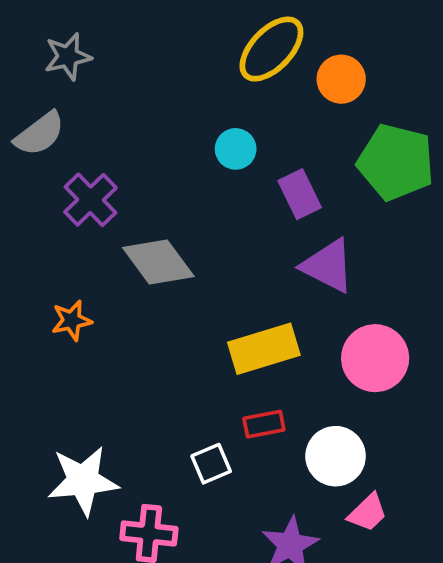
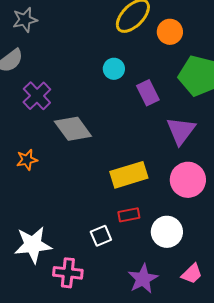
purple triangle: (328, 266) -> (181, 131), moved, turned 40
pink trapezoid: (368, 513) -> (192, 274), moved

